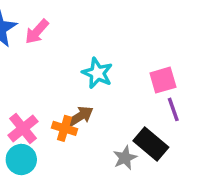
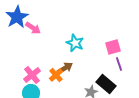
pink arrow: (37, 32) -> (33, 28), moved, turned -98
orange cross: (64, 128) -> (56, 75), turned 32

